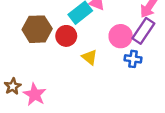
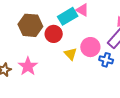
pink circle: (121, 36) -> (90, 47), moved
pink star: (35, 94) -> (28, 66), moved

